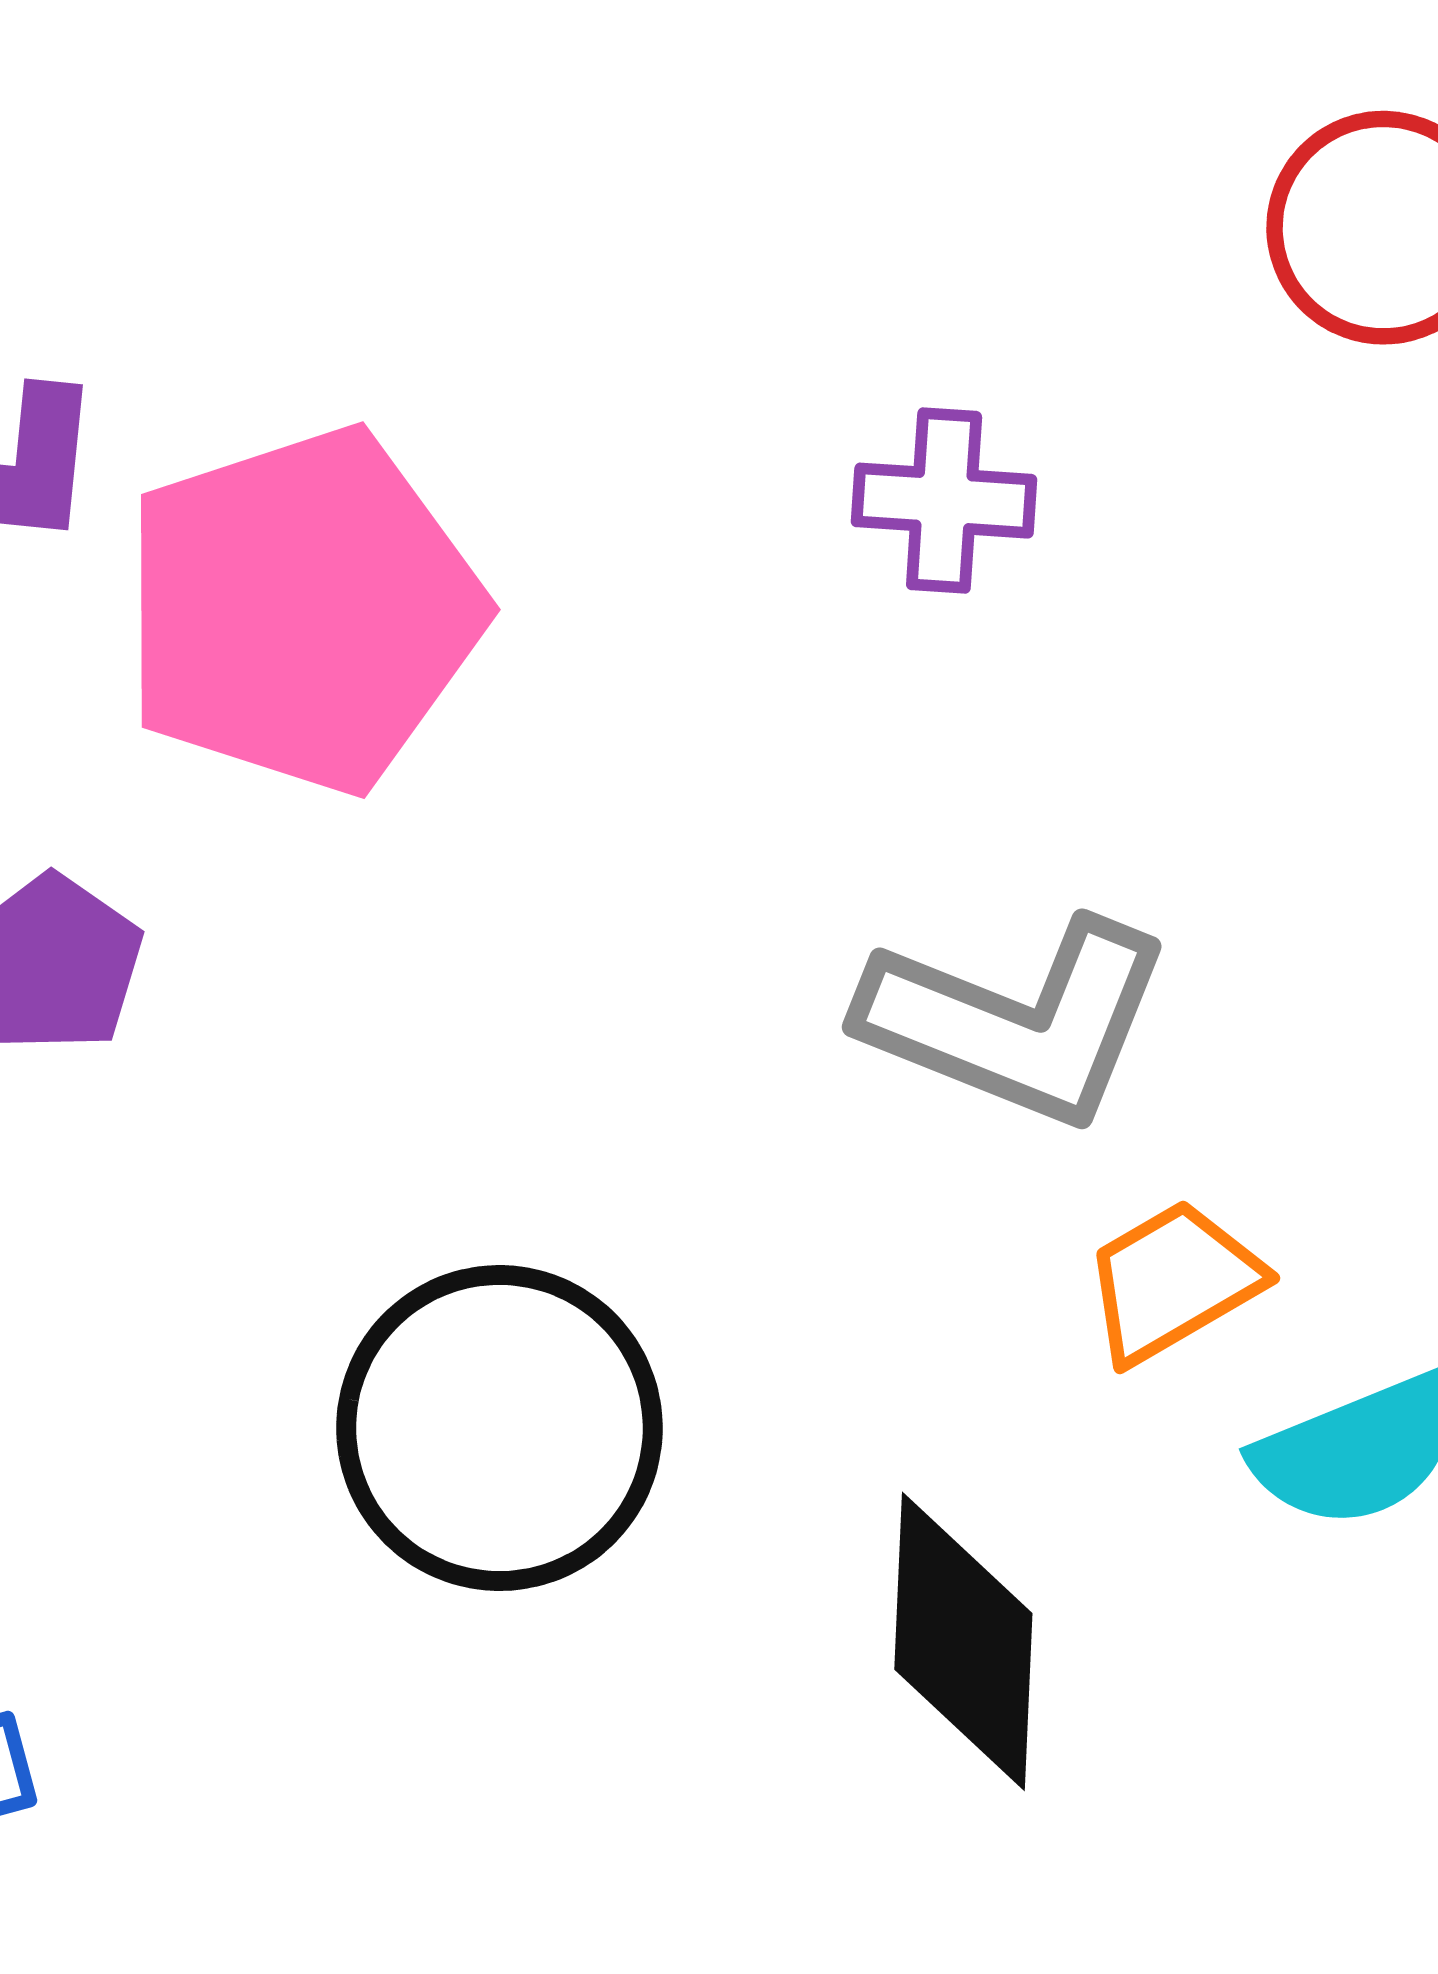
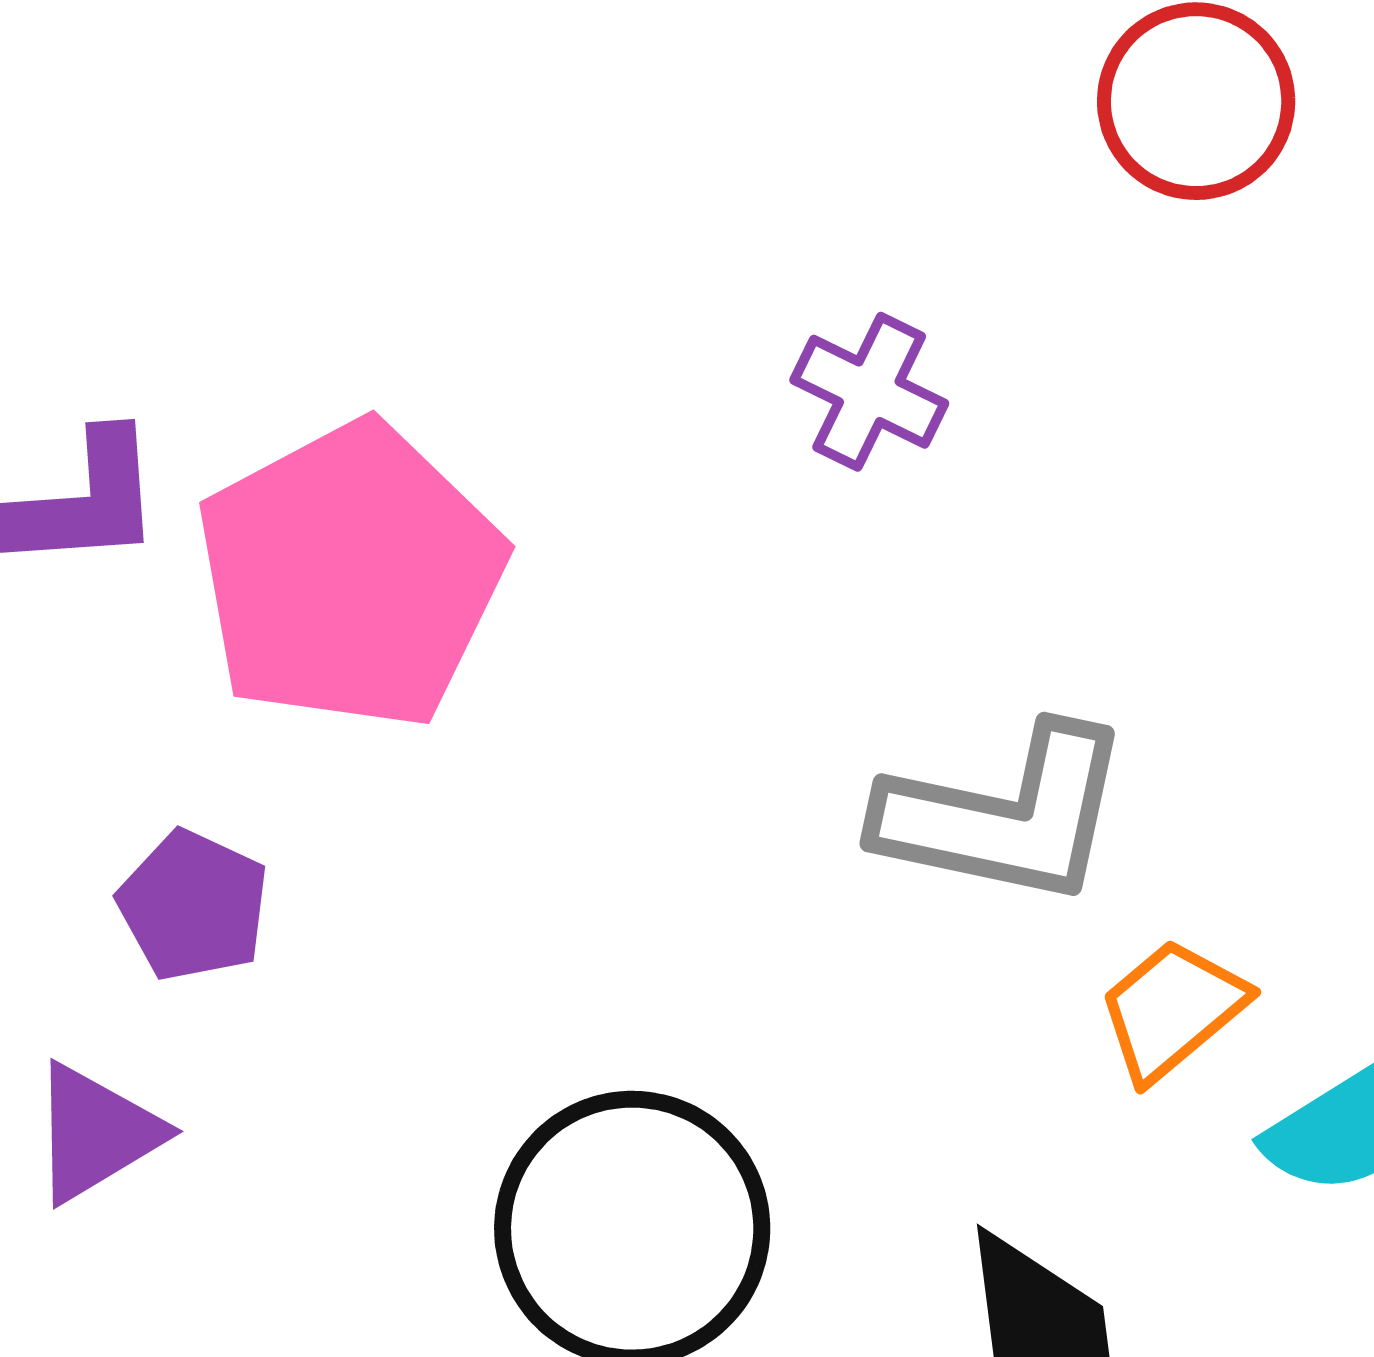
purple cross: (944, 501) -> (869, 392), turned 32

